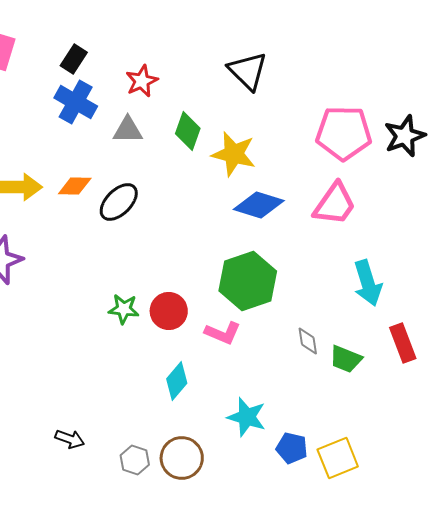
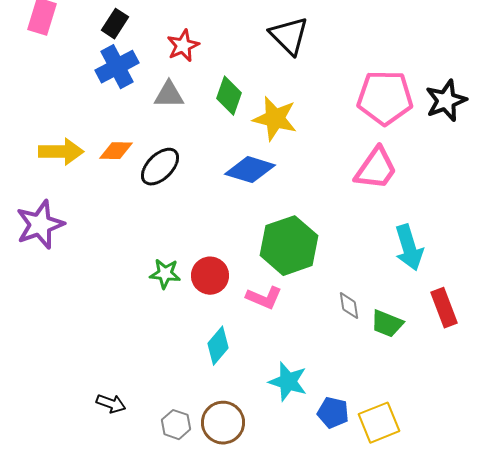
blue cross: (76, 102) -> (117, 67), turned 33
blue diamond: (259, 205) -> (250, 170), moved

